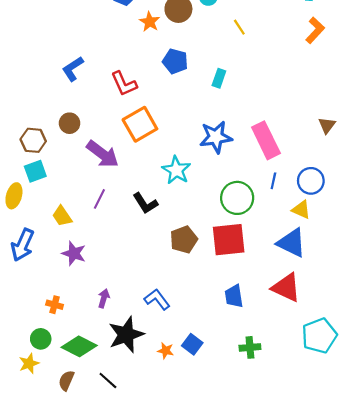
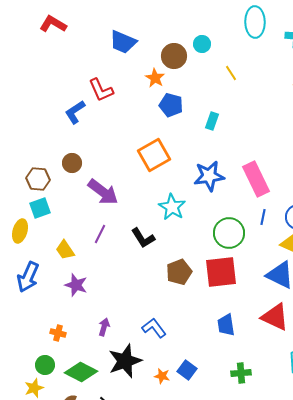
orange star: (150, 22) -> (155, 78), moved
red L-shape: (124, 84) -> (101, 90), moved
orange square: (140, 124) -> (154, 155), moved

